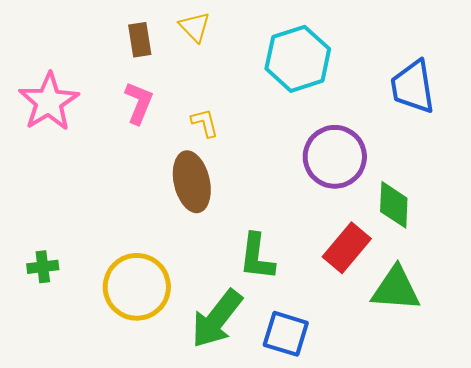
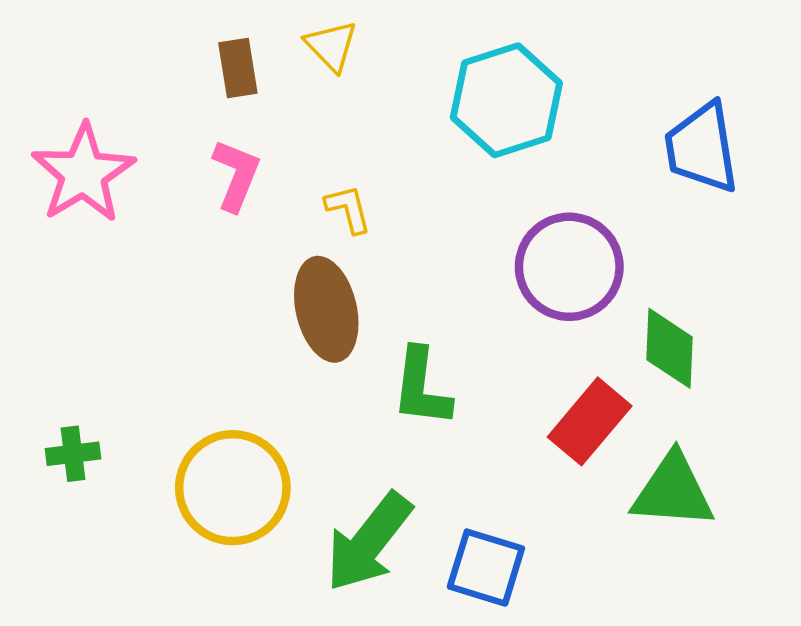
green L-shape: (257, 257) -> (421, 387), moved

